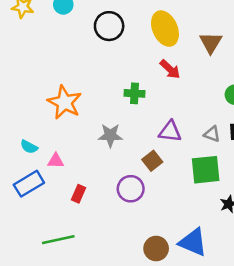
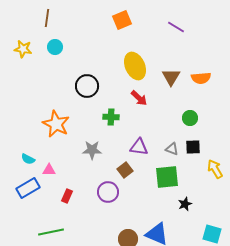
black circle: (109, 26) -> (87, 86), moved

